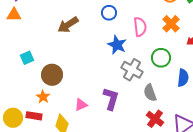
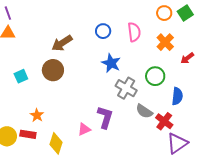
pink semicircle: (140, 27) -> (134, 32), moved
brown circle: (52, 75) -> (53, 70), moved
gray semicircle: (150, 93) -> (144, 111), turned -36
pink triangle: (81, 105) -> (84, 129), moved
red cross: (155, 119) -> (164, 121), moved

